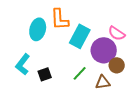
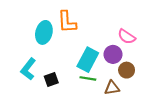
cyan rectangle: (80, 36) -> (88, 60), moved
purple circle: (104, 50) -> (113, 54), size x0.7
green line: (80, 73) -> (88, 78), turned 56

